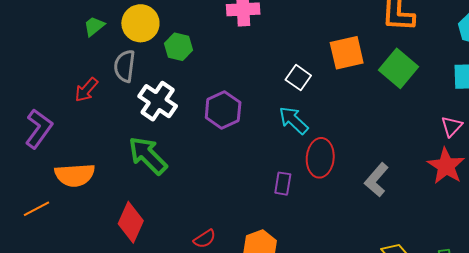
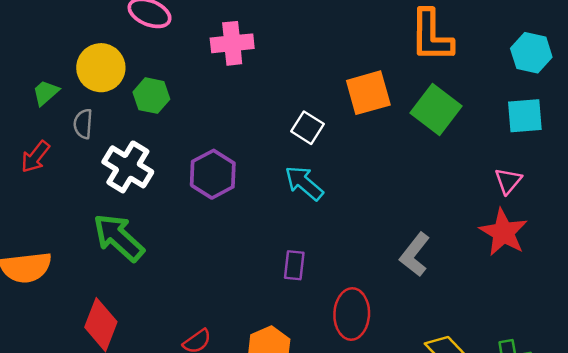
green trapezoid: (94, 26) -> (46, 93), moved
gray semicircle: (125, 66) -> (83, 124), size x0.7
red ellipse: (320, 158) -> (352, 314), moved

